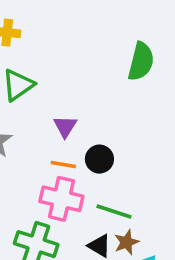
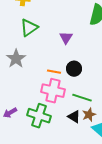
purple triangle: (65, 127) -> (66, 38), moved

